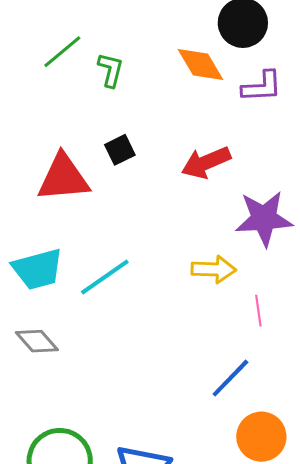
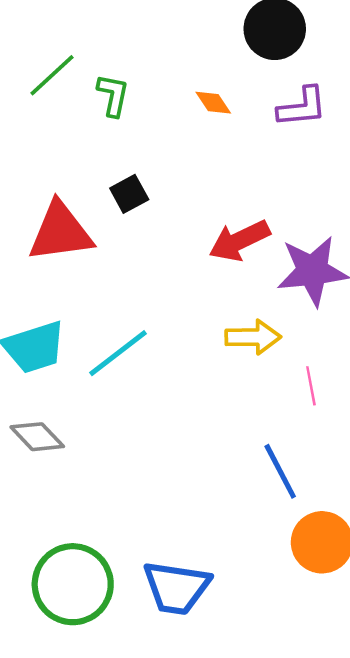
orange diamond: (201, 65) -> (213, 103), moved, size x0.6
red arrow: (206, 162) -> (239, 241), moved
blue line: (230, 378) -> (280, 471), turned -69

